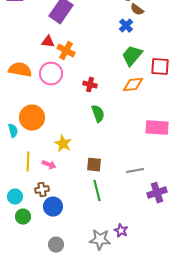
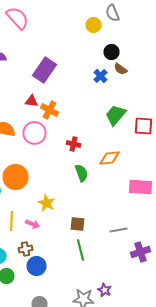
blue cross: (126, 26) -> (100, 76), moved
orange diamond: (133, 85) -> (110, 158), moved

